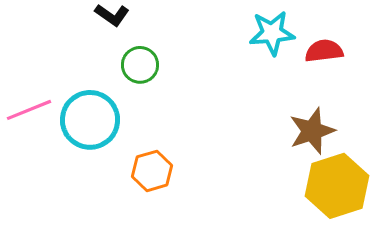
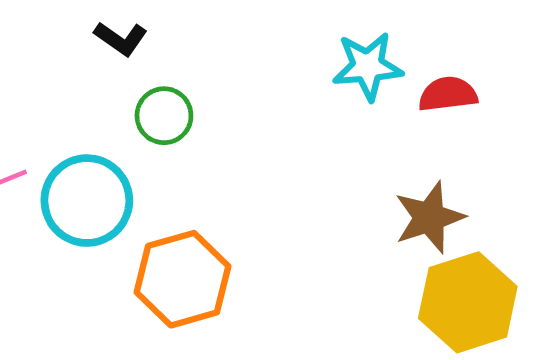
orange hexagon: (152, 171) -> (182, 279), size x1.5

